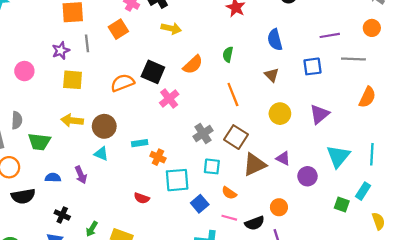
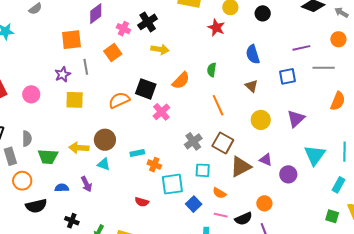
yellow arrow: (72, 120) -> (79, 148), moved
green square: (342, 204) -> (332, 216), moved

